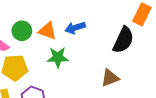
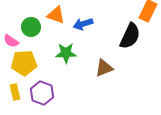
orange triangle: (47, 31) -> (56, 15), moved
brown triangle: (110, 78) -> (104, 68), moved

